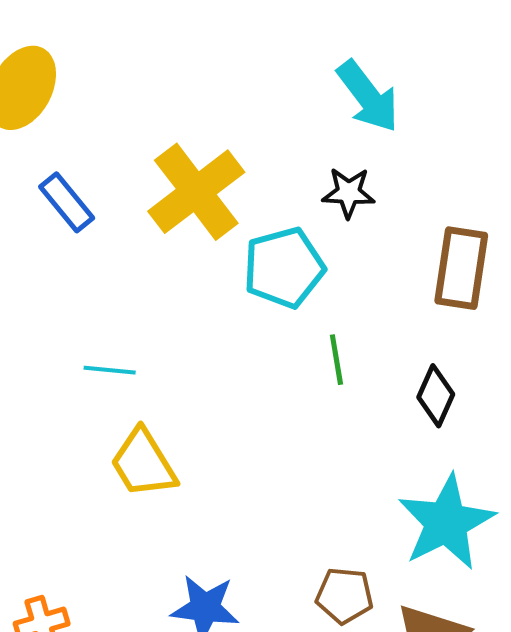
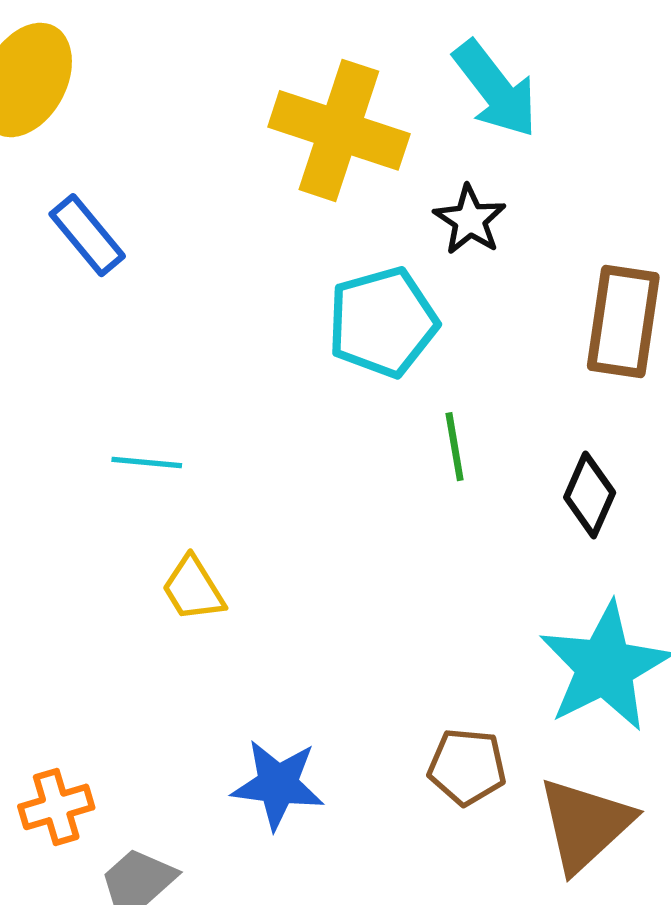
yellow cross: (196, 192) -> (339, 130), moved, turned -34
black star: (349, 193) -> (470, 220), turned 30
yellow trapezoid: (143, 463) -> (193, 589), size x0.7

